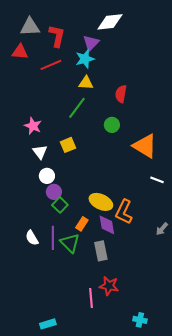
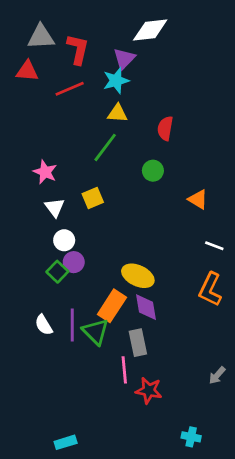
orange triangle: (145, 146) -> (198, 199), size x0.6
green square: (60, 205) -> (57, 272), moved
orange L-shape: (124, 212) -> (210, 289), moved
orange rectangle: (82, 224) -> (112, 306), size x1.6
gray arrow: (162, 229) -> (217, 375), moved
pink line: (91, 298) -> (124, 370), moved

